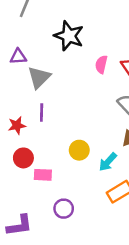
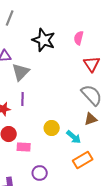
pink semicircle: (101, 64) -> (79, 38), moved
cyan arrow: (108, 162) -> (74, 137), turned -91

